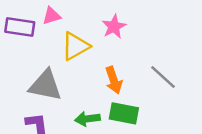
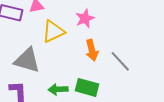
orange arrow: (114, 80) -> (92, 50), moved

